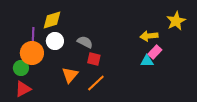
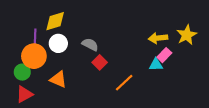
yellow star: (176, 21) -> (187, 35), moved
red square: (94, 59) -> (100, 62), turned 32
orange triangle: (70, 75) -> (58, 79), moved, turned -48
orange line: (96, 83) -> (124, 83), moved

